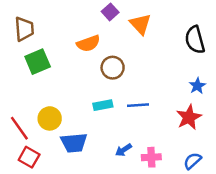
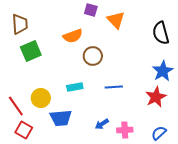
purple square: (110, 12) -> (91, 10), turned -32
blue star: (197, 86) -> (163, 71), size x1.5
cyan rectangle: (103, 105) -> (75, 87), moved

